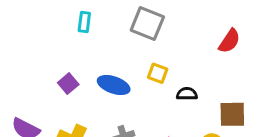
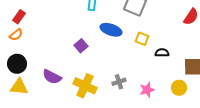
blue ellipse: (114, 85) -> (111, 30), moved

